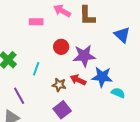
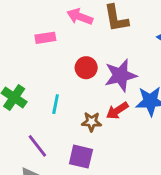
red arrow: (78, 80) -> (117, 111), turned -49
purple square: (62, 110) -> (81, 157), moved, turned -30

